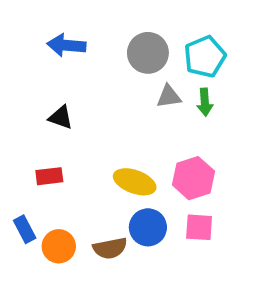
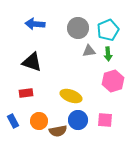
black triangle: (61, 117) -> (32, 62), size x1.5
pink hexagon: (193, 178) -> (113, 81), moved
orange circle: (59, 246) -> (39, 121), moved

